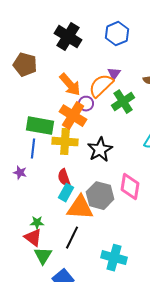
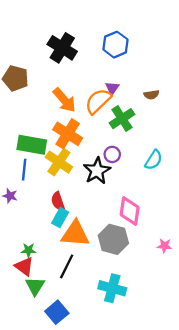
purple circle: (86, 104) -> (112, 154), moved
yellow cross: (65, 142) -> (59, 162), turned 30
gray hexagon: (100, 196) -> (113, 239), moved

